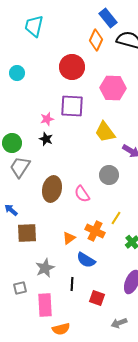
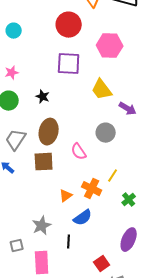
pink star: (47, 119) -> (12, 73), moved
gray trapezoid: (20, 167) -> (16, 140), moved
brown ellipse: (52, 189) -> (49, 132), moved
brown square: (27, 233) -> (44, 162), moved
blue semicircle: (86, 260) -> (83, 218), turned -66
red square: (97, 298) -> (102, 264), moved, turned 35

